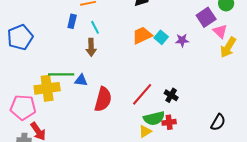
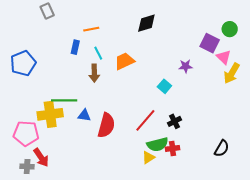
purple square: (206, 17) -> (210, 43), turned -30
orange trapezoid: (142, 35) -> (124, 61), moved
cyan square: (161, 37) -> (164, 86), moved
blue triangle: (81, 80) -> (84, 115), moved
black cross: (171, 95) -> (175, 121), turned 32

